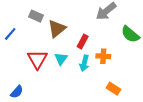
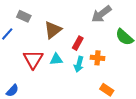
gray rectangle: (36, 16) -> (24, 16), moved
cyan triangle: (61, 59) -> (56, 59), turned 48

